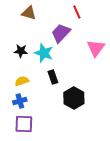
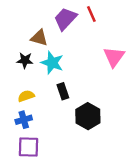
brown triangle: (29, 13) -> (39, 38), moved
purple trapezoid: (61, 33) -> (65, 19), moved

